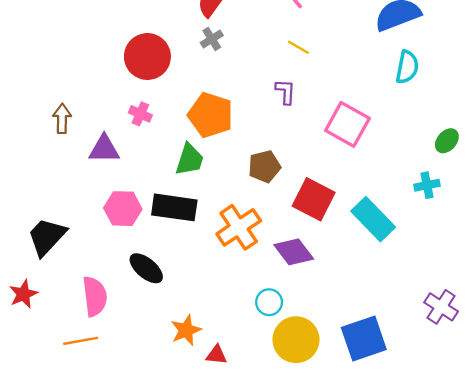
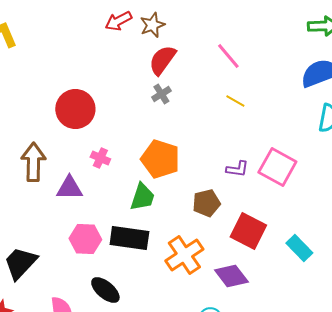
red circle: (147, 57) -> (75, 109), moved
purple L-shape: (285, 92) -> (237, 169), moved, turned 95
brown arrow: (62, 119) -> (33, 162), size x1.5
cyan rectangle: (373, 219) -> (299, 248), size x0.7

